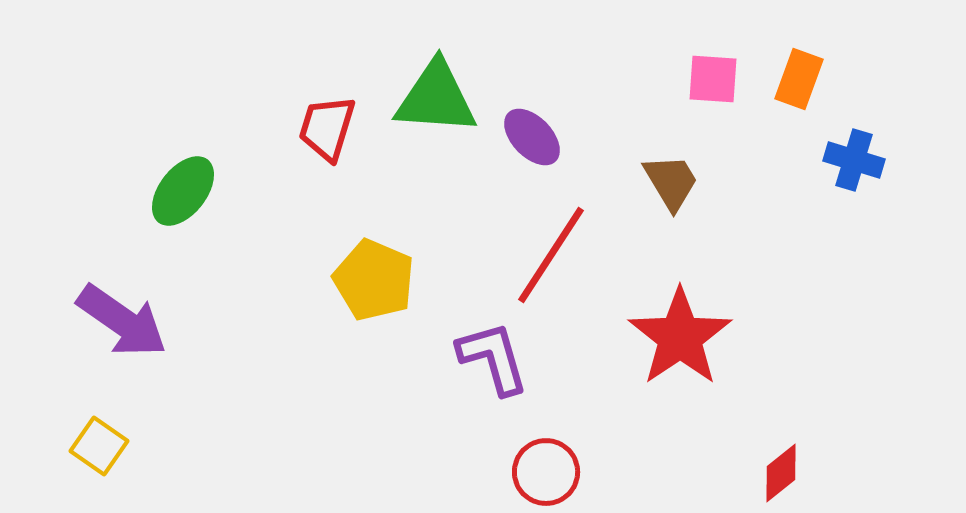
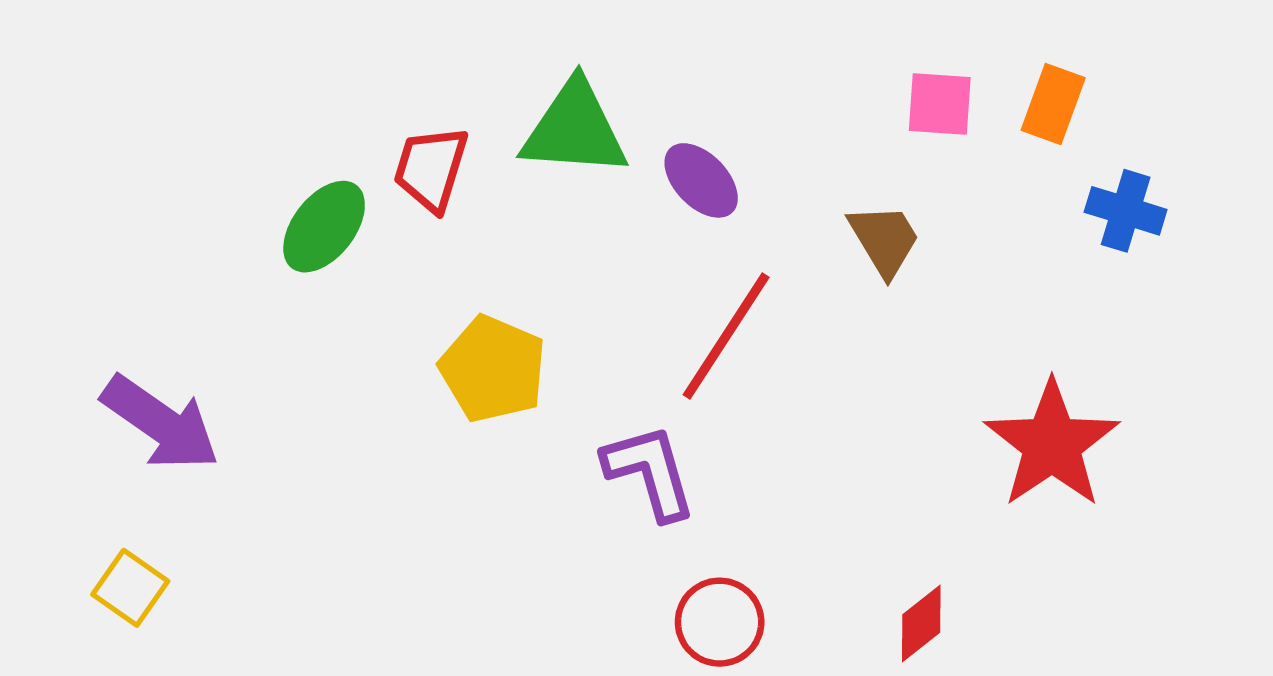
green ellipse: (183, 191) -> (324, 227), moved
red star: (680, 337) -> (1052, 444), moved
red diamond: (781, 473) -> (921, 623), moved

